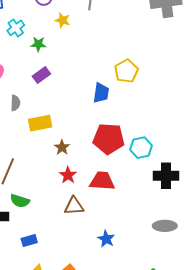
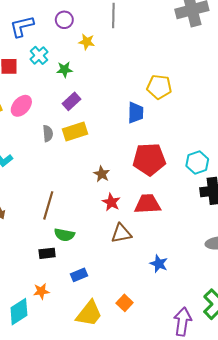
yellow pentagon: (126, 71) -> (159, 87), turned -30
yellow rectangle: (40, 123) -> (75, 131), moved
cyan hexagon: (141, 148) -> (197, 163), moved

